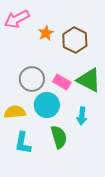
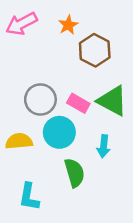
orange star: (46, 33) -> (68, 25), moved
cyan L-shape: (23, 143) -> (29, 197), moved

